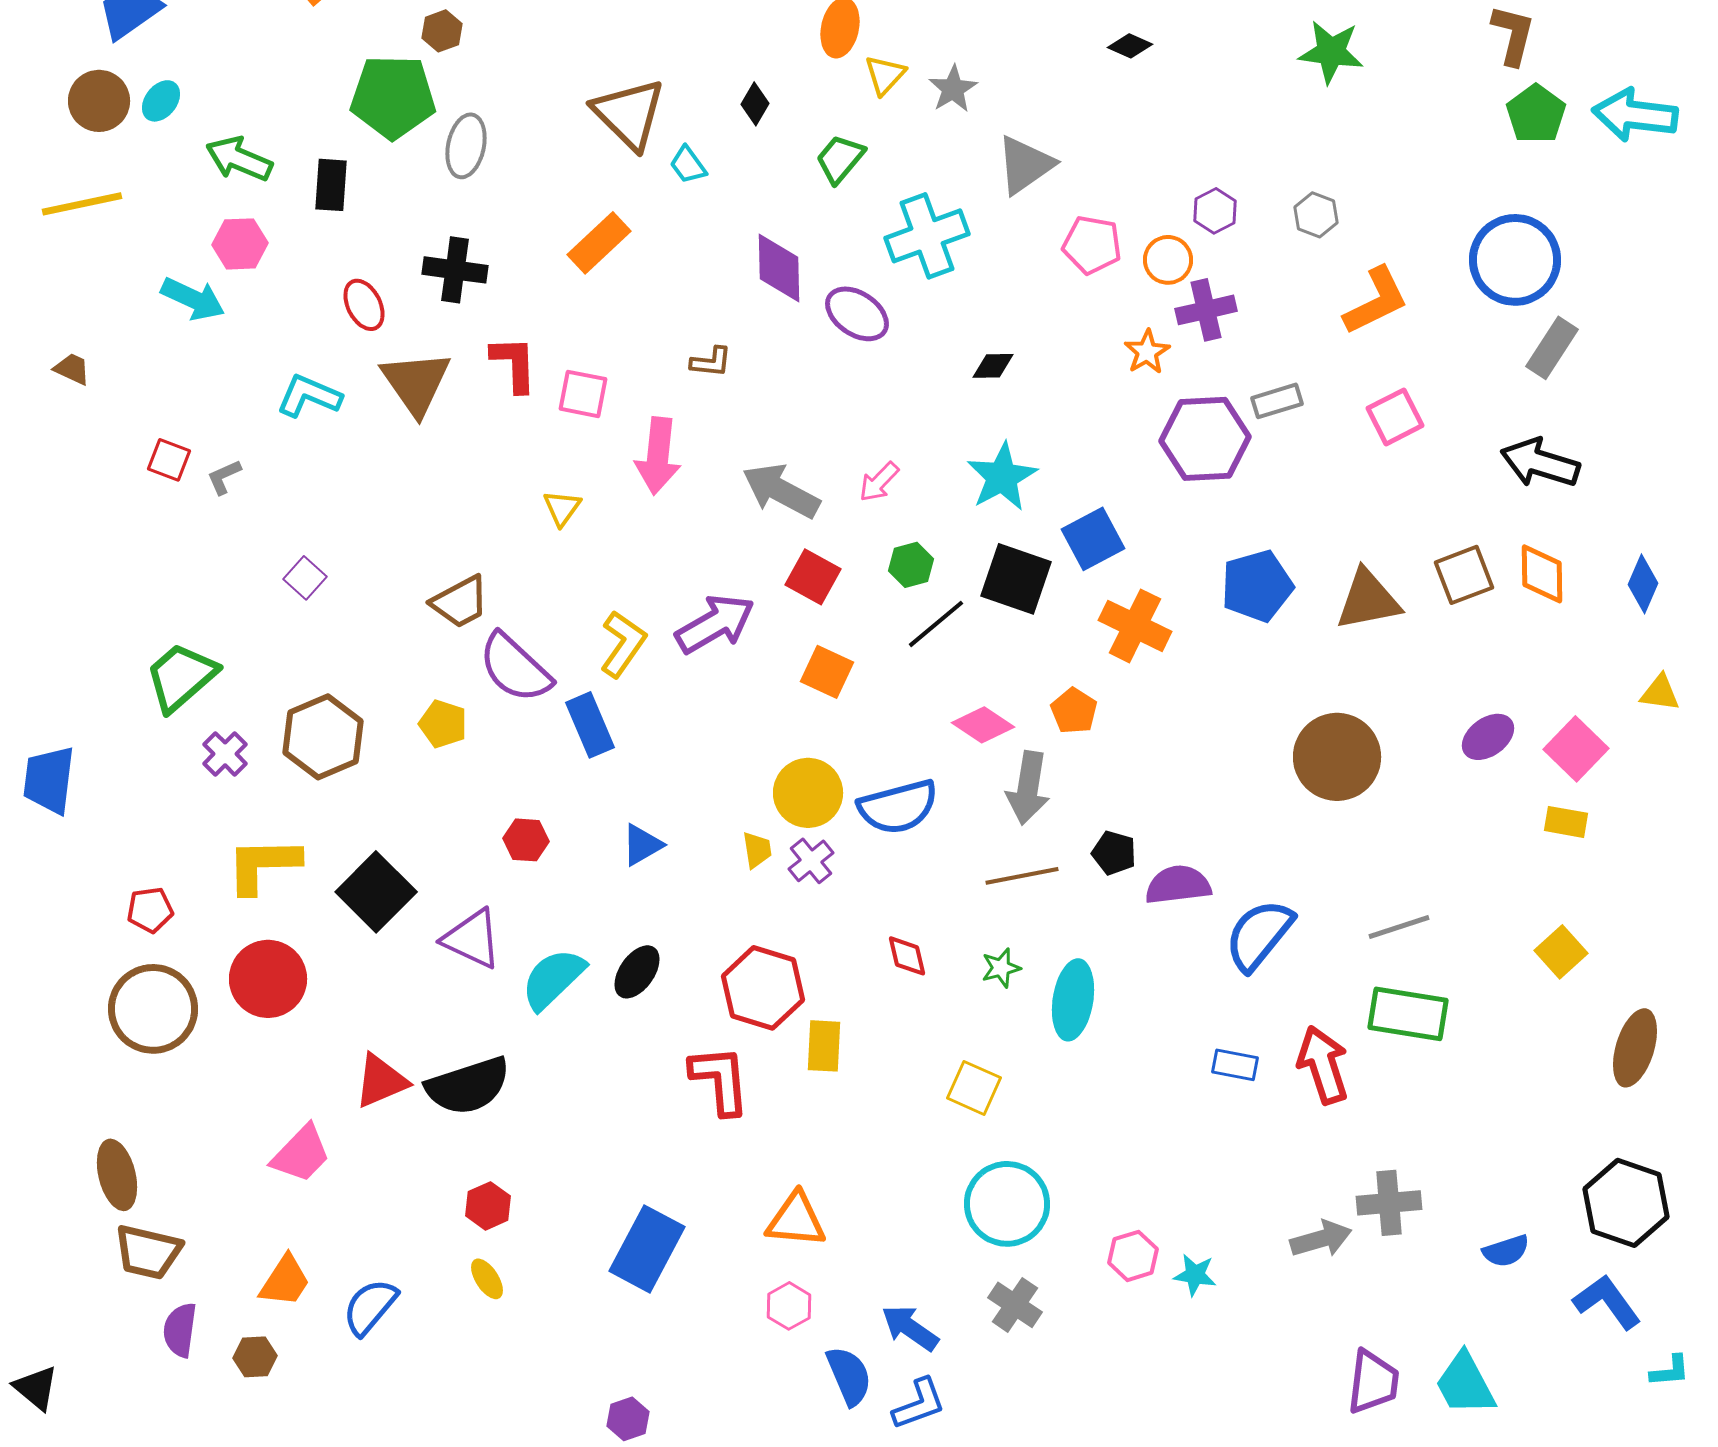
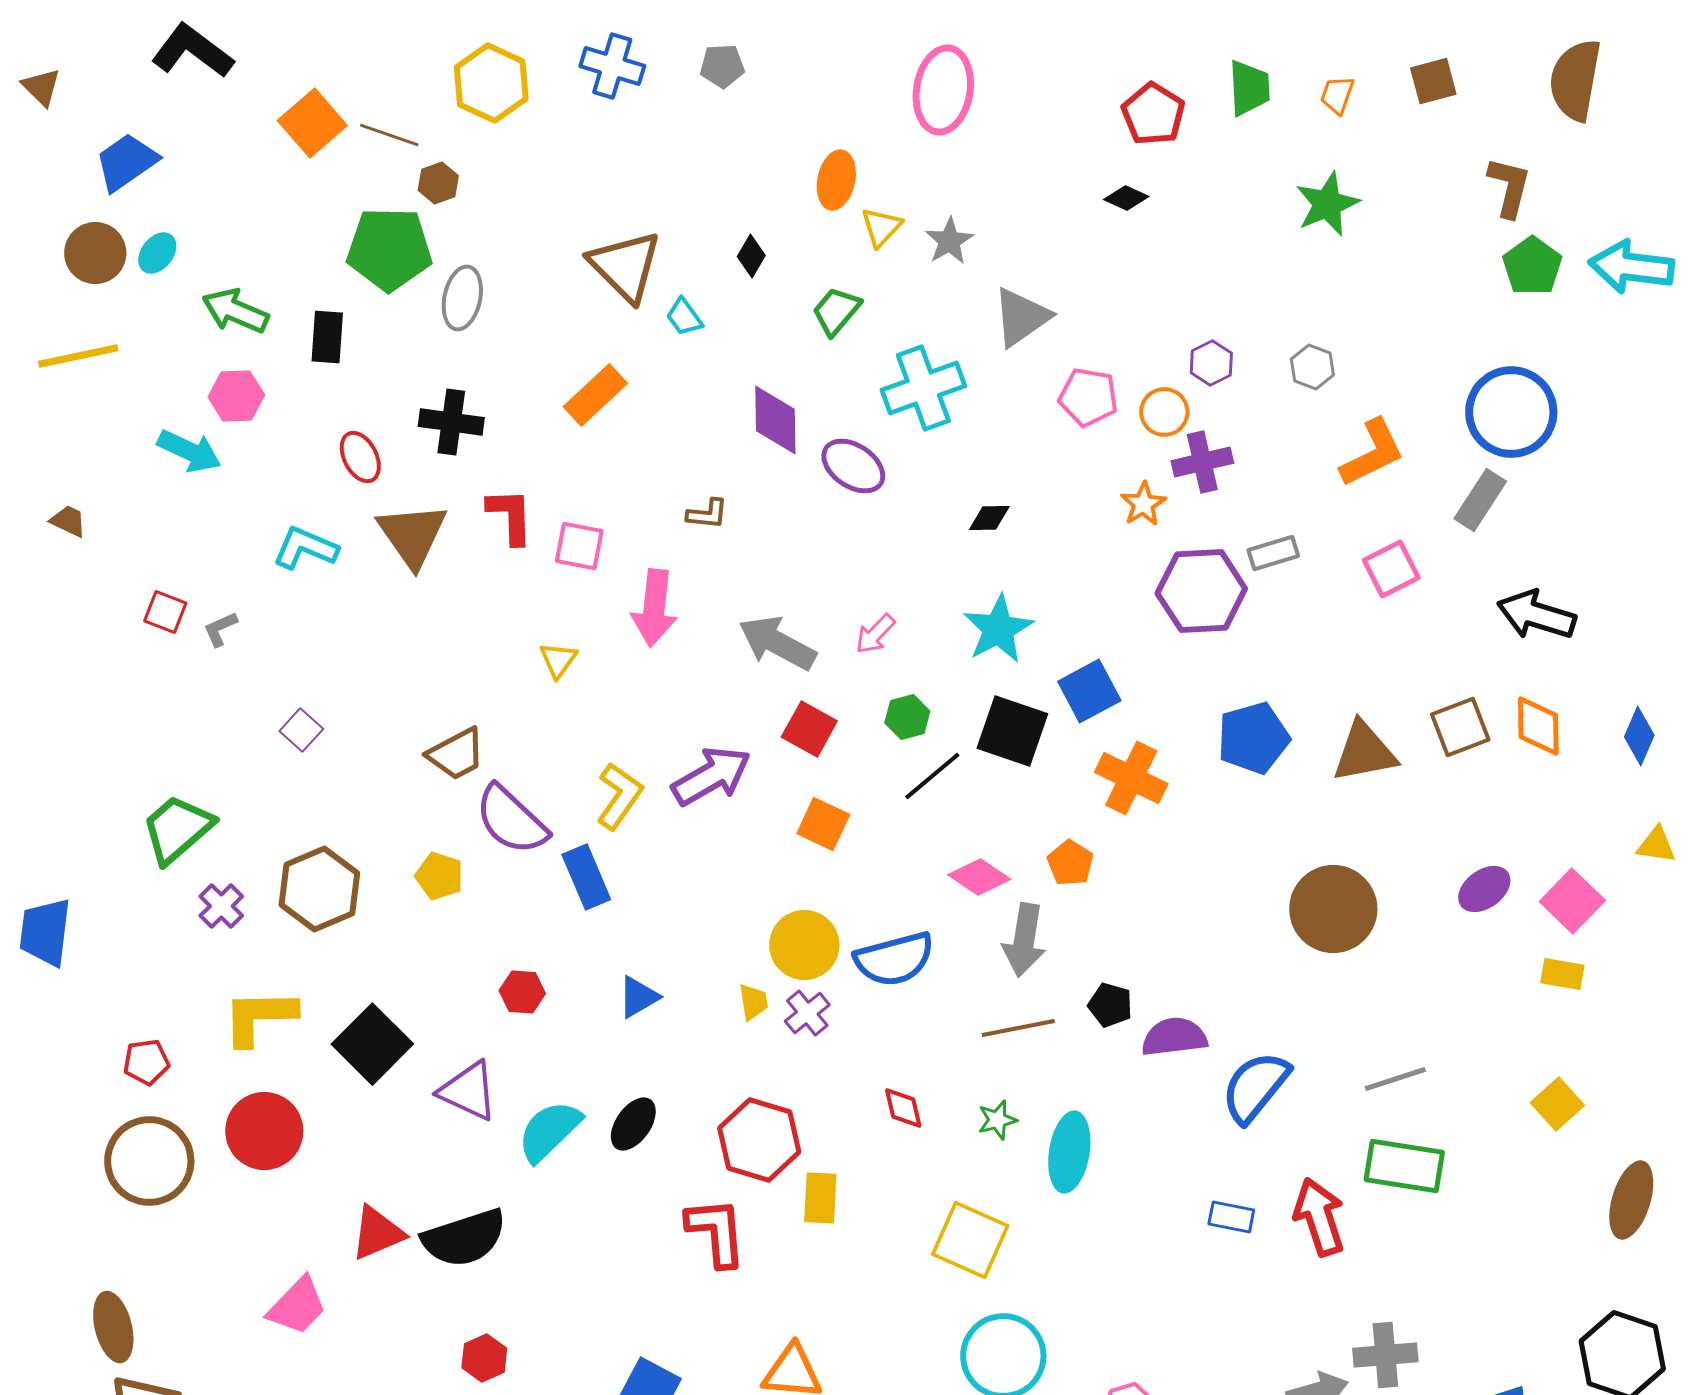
green star: (1331, 52) -> (1327, 204), turned -30
gray rectangle: (1552, 348) -> (1480, 500), moved
yellow square: (974, 1088) -> (970, 1240), size x1.4

